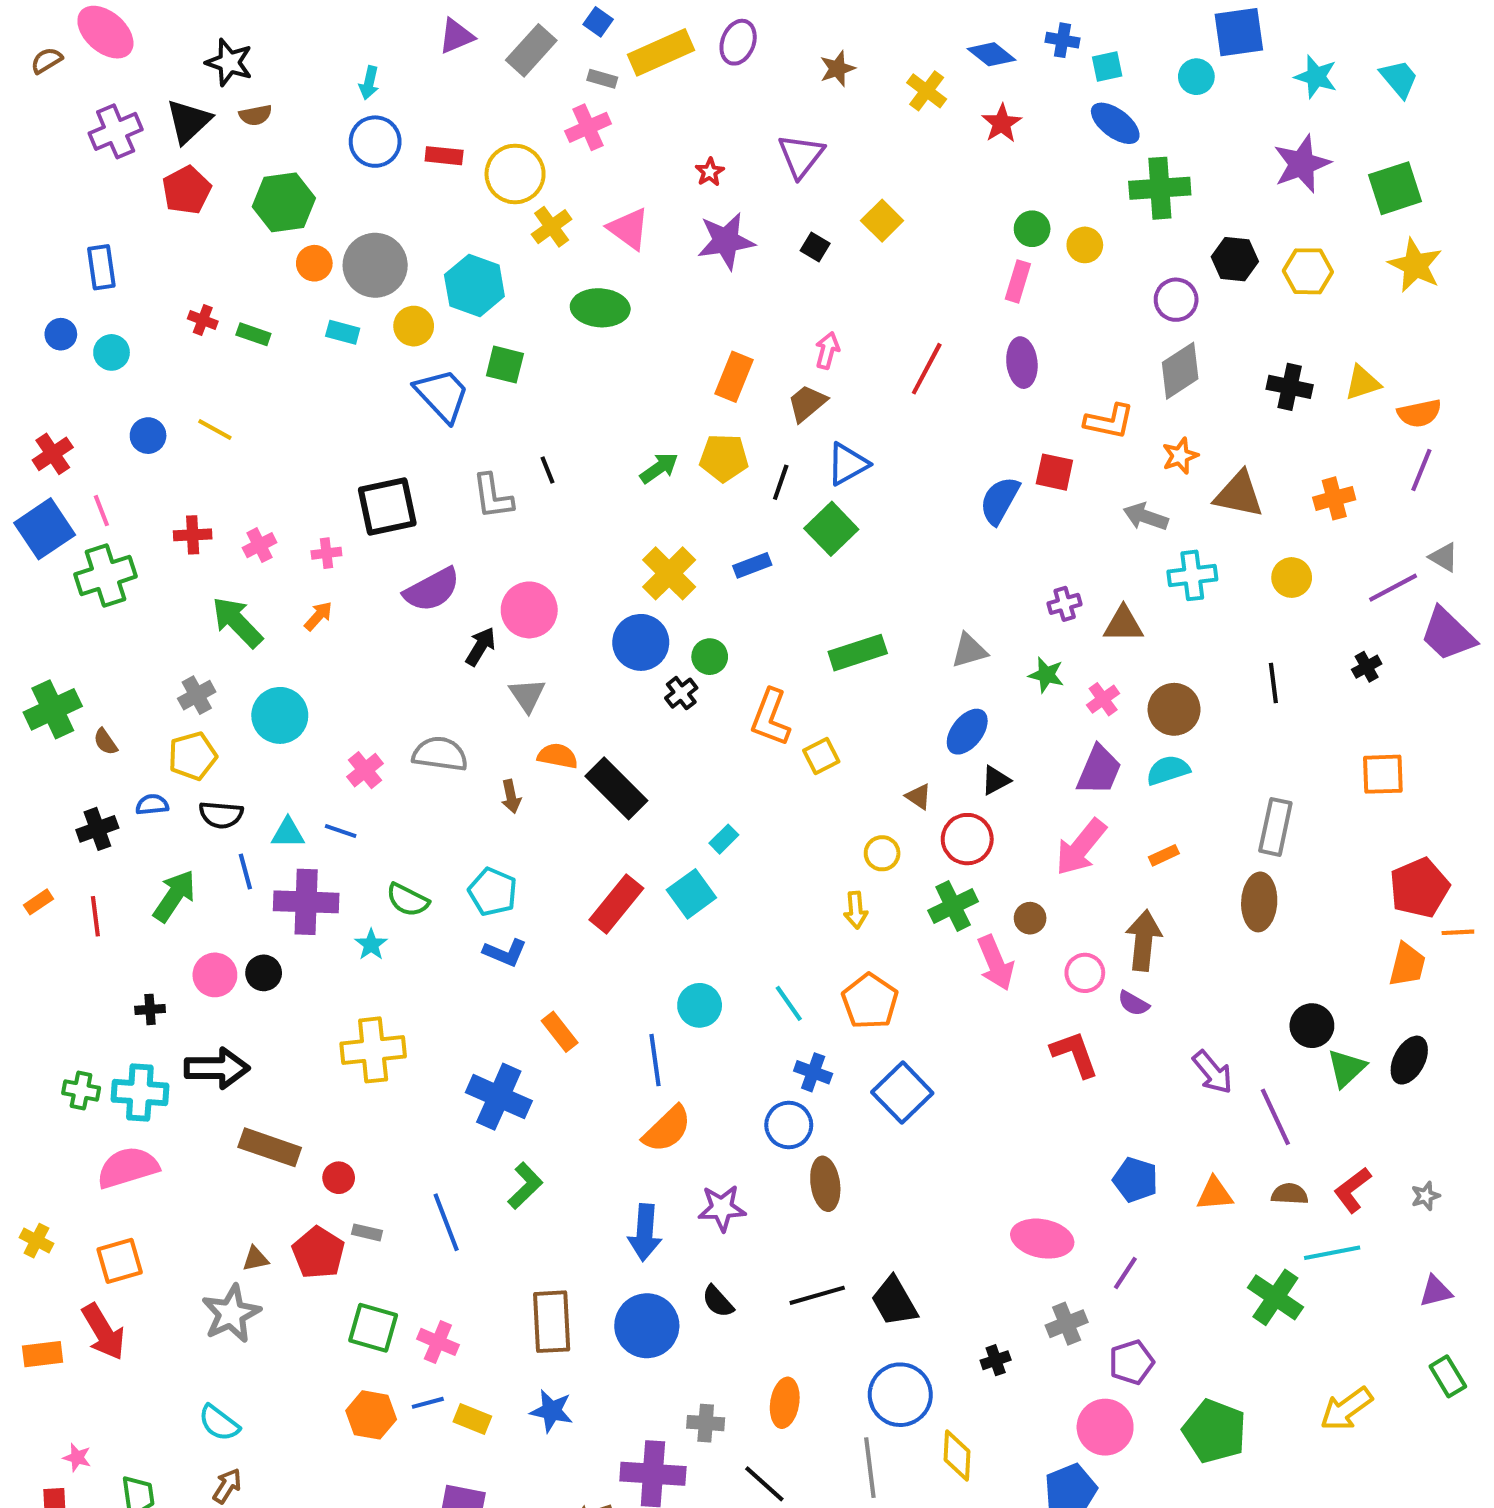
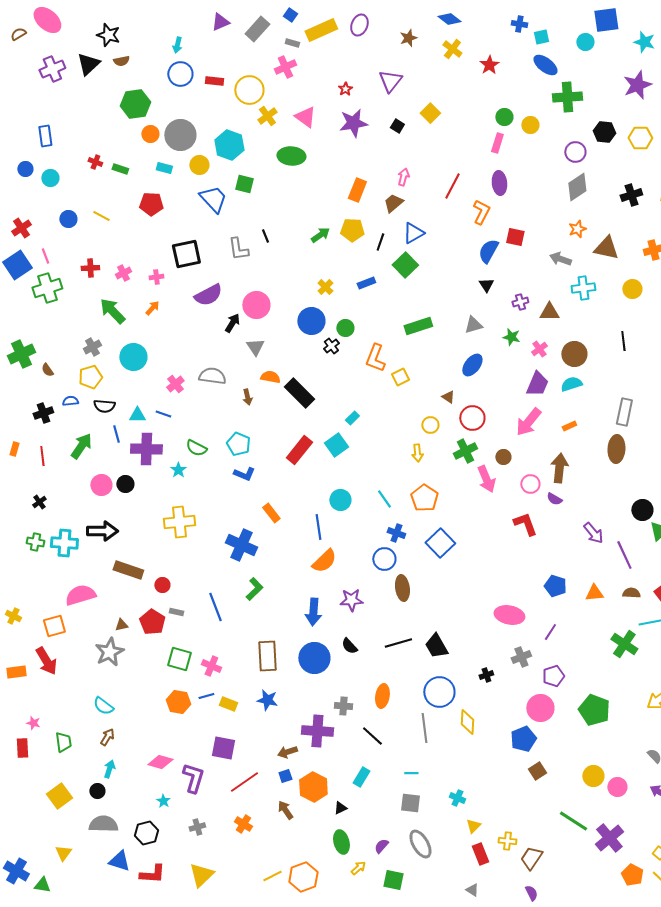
blue diamond: (992, 54) -> (449, 19), moved
red pentagon: (187, 190) -> (151, 204), moved, turned 30
black cross: (1290, 387) -> (631, 195), turned -30
orange L-shape: (1109, 421) -> (481, 212), moved, turned -75
yellow cross: (669, 573) -> (325, 287), size x0.6
black triangle: (996, 780) -> (486, 285), moved, turned -35
orange rectangle: (39, 902) -> (14, 449), turned -40
black cross: (150, 1009) -> (39, 502), moved, turned -32
pink semicircle: (128, 1168) -> (80, 595), moved

